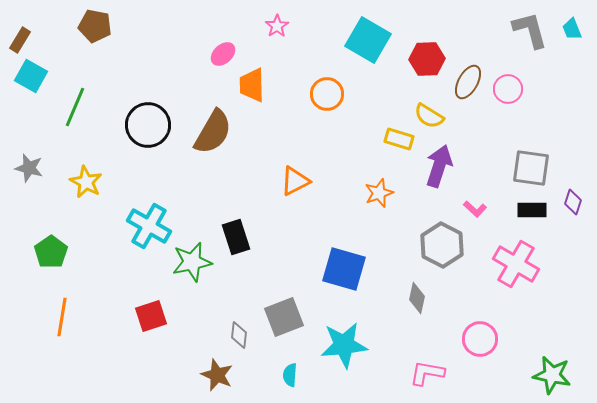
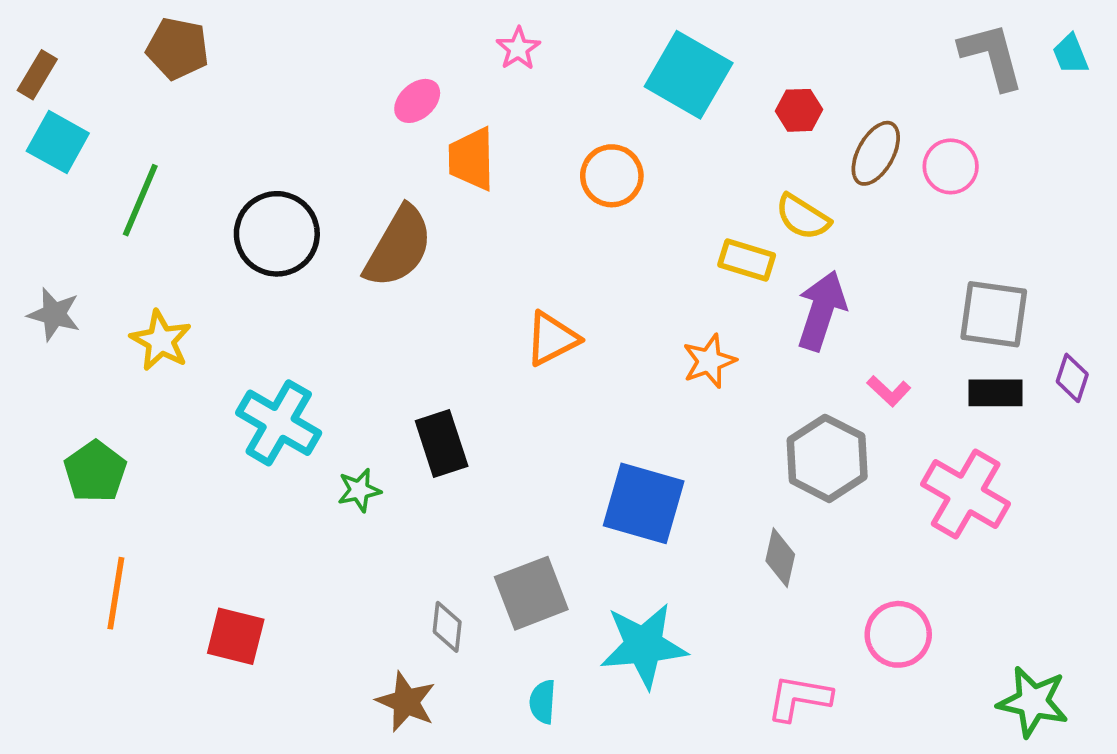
red hexagon: (427, 59) -> (799, 110), size x0.7
green star: (192, 262) -> (359, 490), size x0.6
red square: (151, 316) -> (236, 636), moved, turned 32

